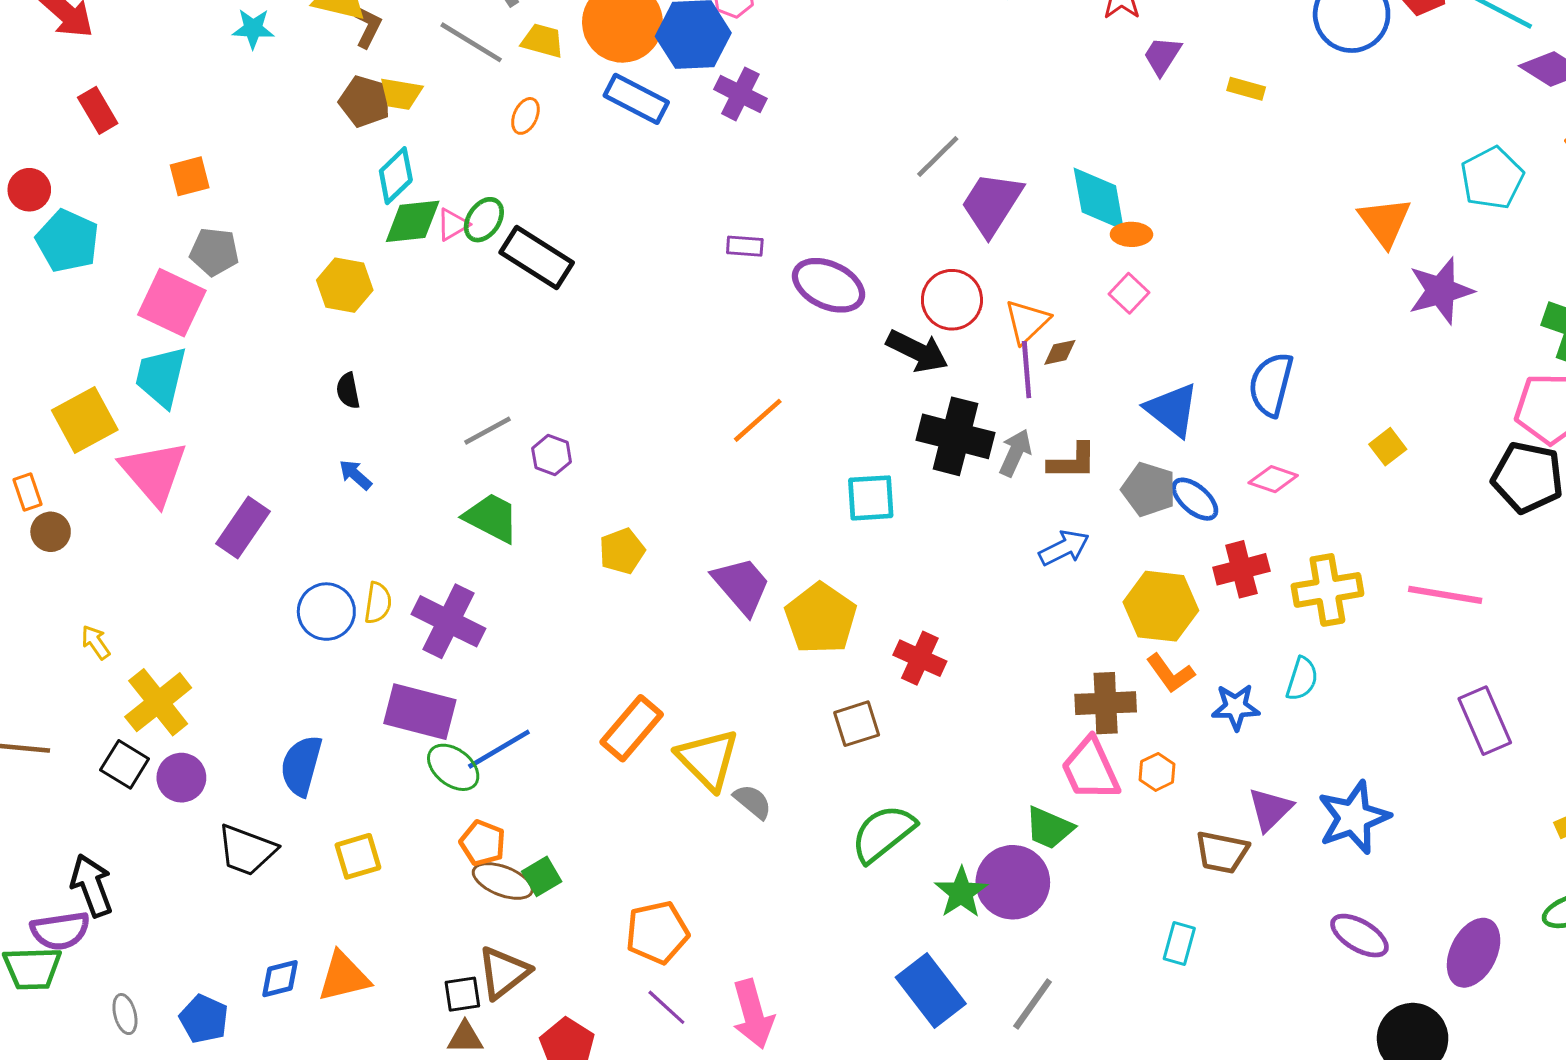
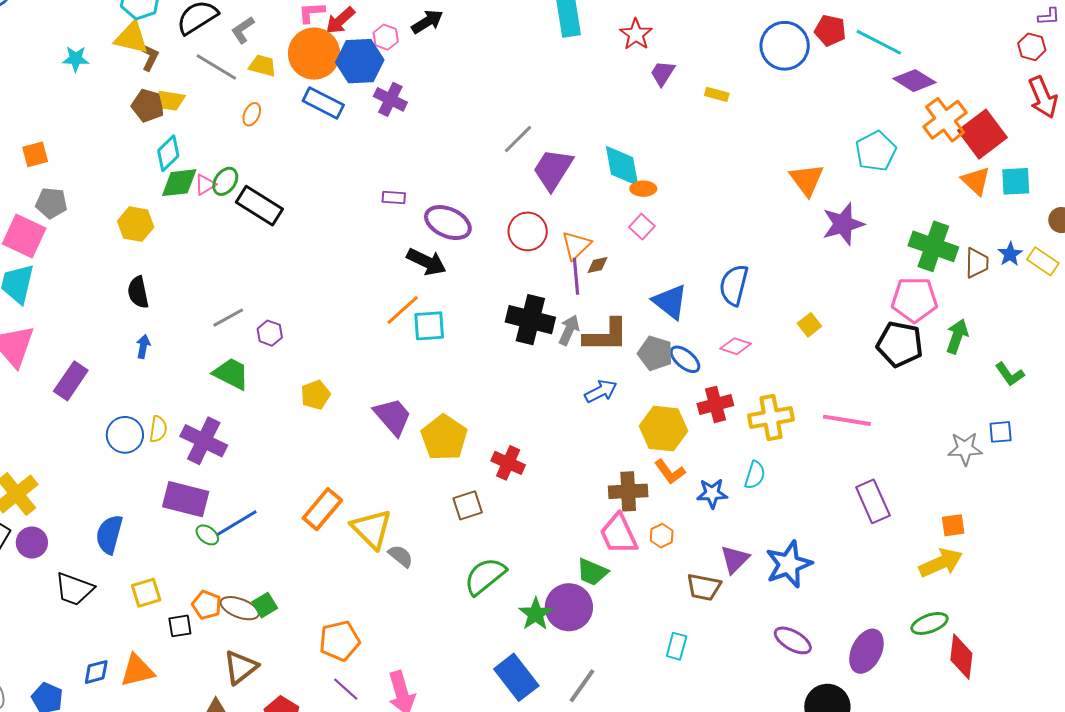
black arrow: (917, 351) -> (426, 262), moved
black semicircle: (348, 391) -> (138, 292), size x1.4
brown L-shape: (1072, 461) -> (606, 335), size x1.4
blue arrow: (355, 475) -> (143, 346), turned 60
cyan square: (871, 498) -> (429, 326), moved
green ellipse: (453, 767) -> (207, 535), size x0.7
orange pentagon: (483, 843) -> (207, 605), moved
black square: (462, 994) -> (180, 626), moved

